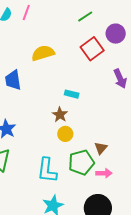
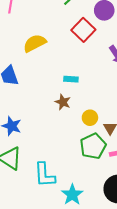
yellow circle: (65, 134) -> (90, 118), moved
cyan L-shape: (47, 170) -> (45, 175), moved

